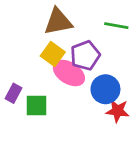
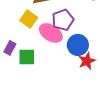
yellow square: (53, 54) -> (29, 19), moved
red star: (118, 111) -> (87, 61), turned -30

